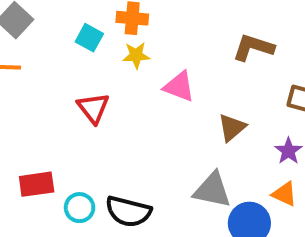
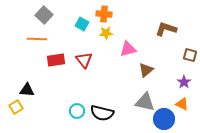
pink triangle: (179, 87) -> (128, 49), turned -36
brown triangle: (232, 128) -> (146, 70), moved
red rectangle: (37, 184) -> (56, 60), moved

